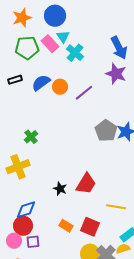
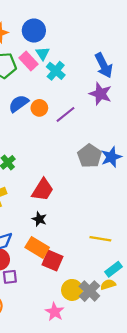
red trapezoid: (86, 184) -> (43, 190), moved
orange rectangle: (66, 226) -> (37, 247), moved, size x1.5
red square: (90, 227) -> (52, 261), moved

